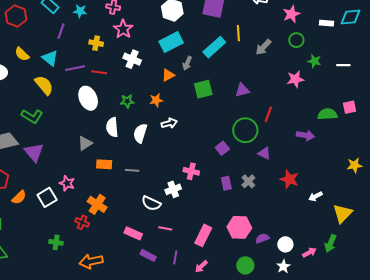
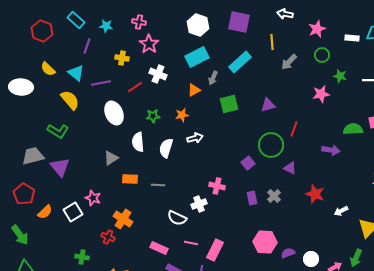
yellow line: (238, 33) -> (272, 42), moved
red line: (99, 72) -> (135, 87), moved, turned -42
pink rectangle: (203, 235) -> (215, 250), moved

